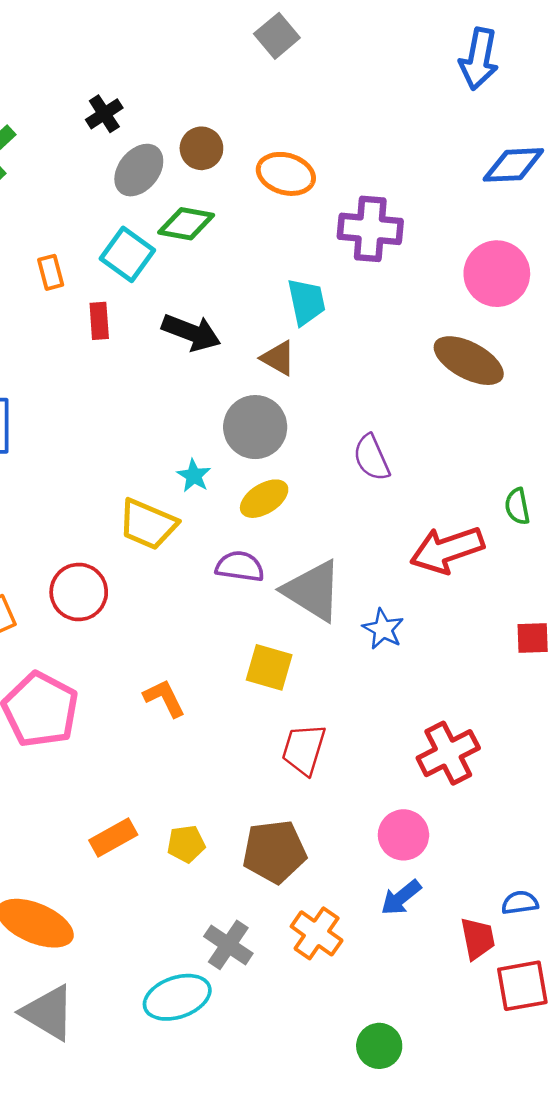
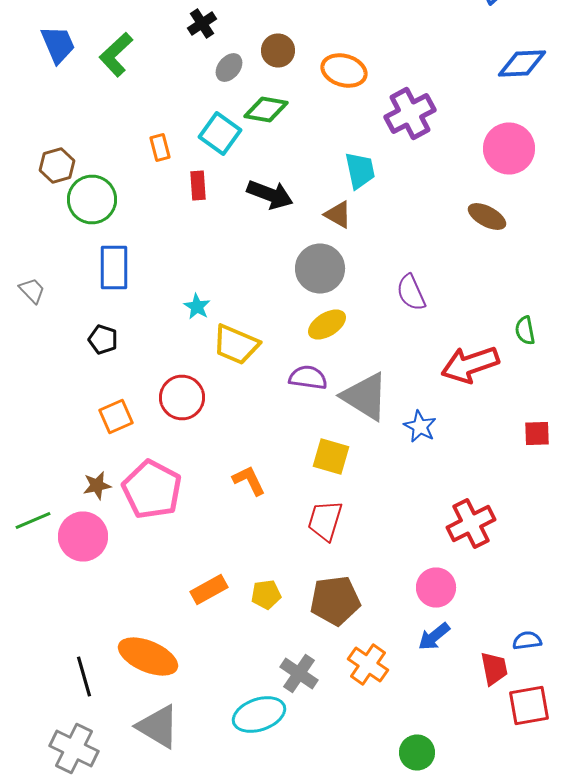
gray ellipse: (139, 170) -> (229, 68), size x0.7
purple cross: (370, 229) -> (410, 114), turned -33
brown ellipse: (469, 361) -> (487, 216), size x0.7
cyan star: (194, 476) -> (197, 306), moved
red trapezoid: (304, 749) -> (325, 520), moved

